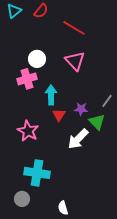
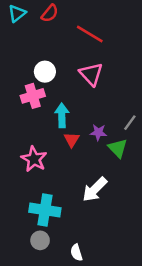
white arrow: (78, 139) -> (95, 189), moved
gray circle: (22, 199) -> (40, 240), moved

